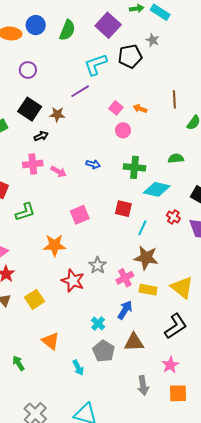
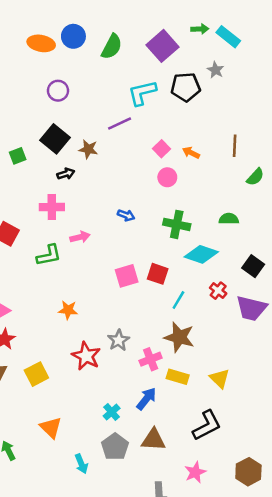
pink arrow: (59, 172) -> (80, 237), moved, turned -49
green L-shape: (25, 212) -> (49, 255), moved
pink square: (80, 215) -> (127, 276), moved
orange star: (55, 245) -> (68, 310), size x0.7
yellow triangle: (182, 287) -> (220, 378), size x0.7

